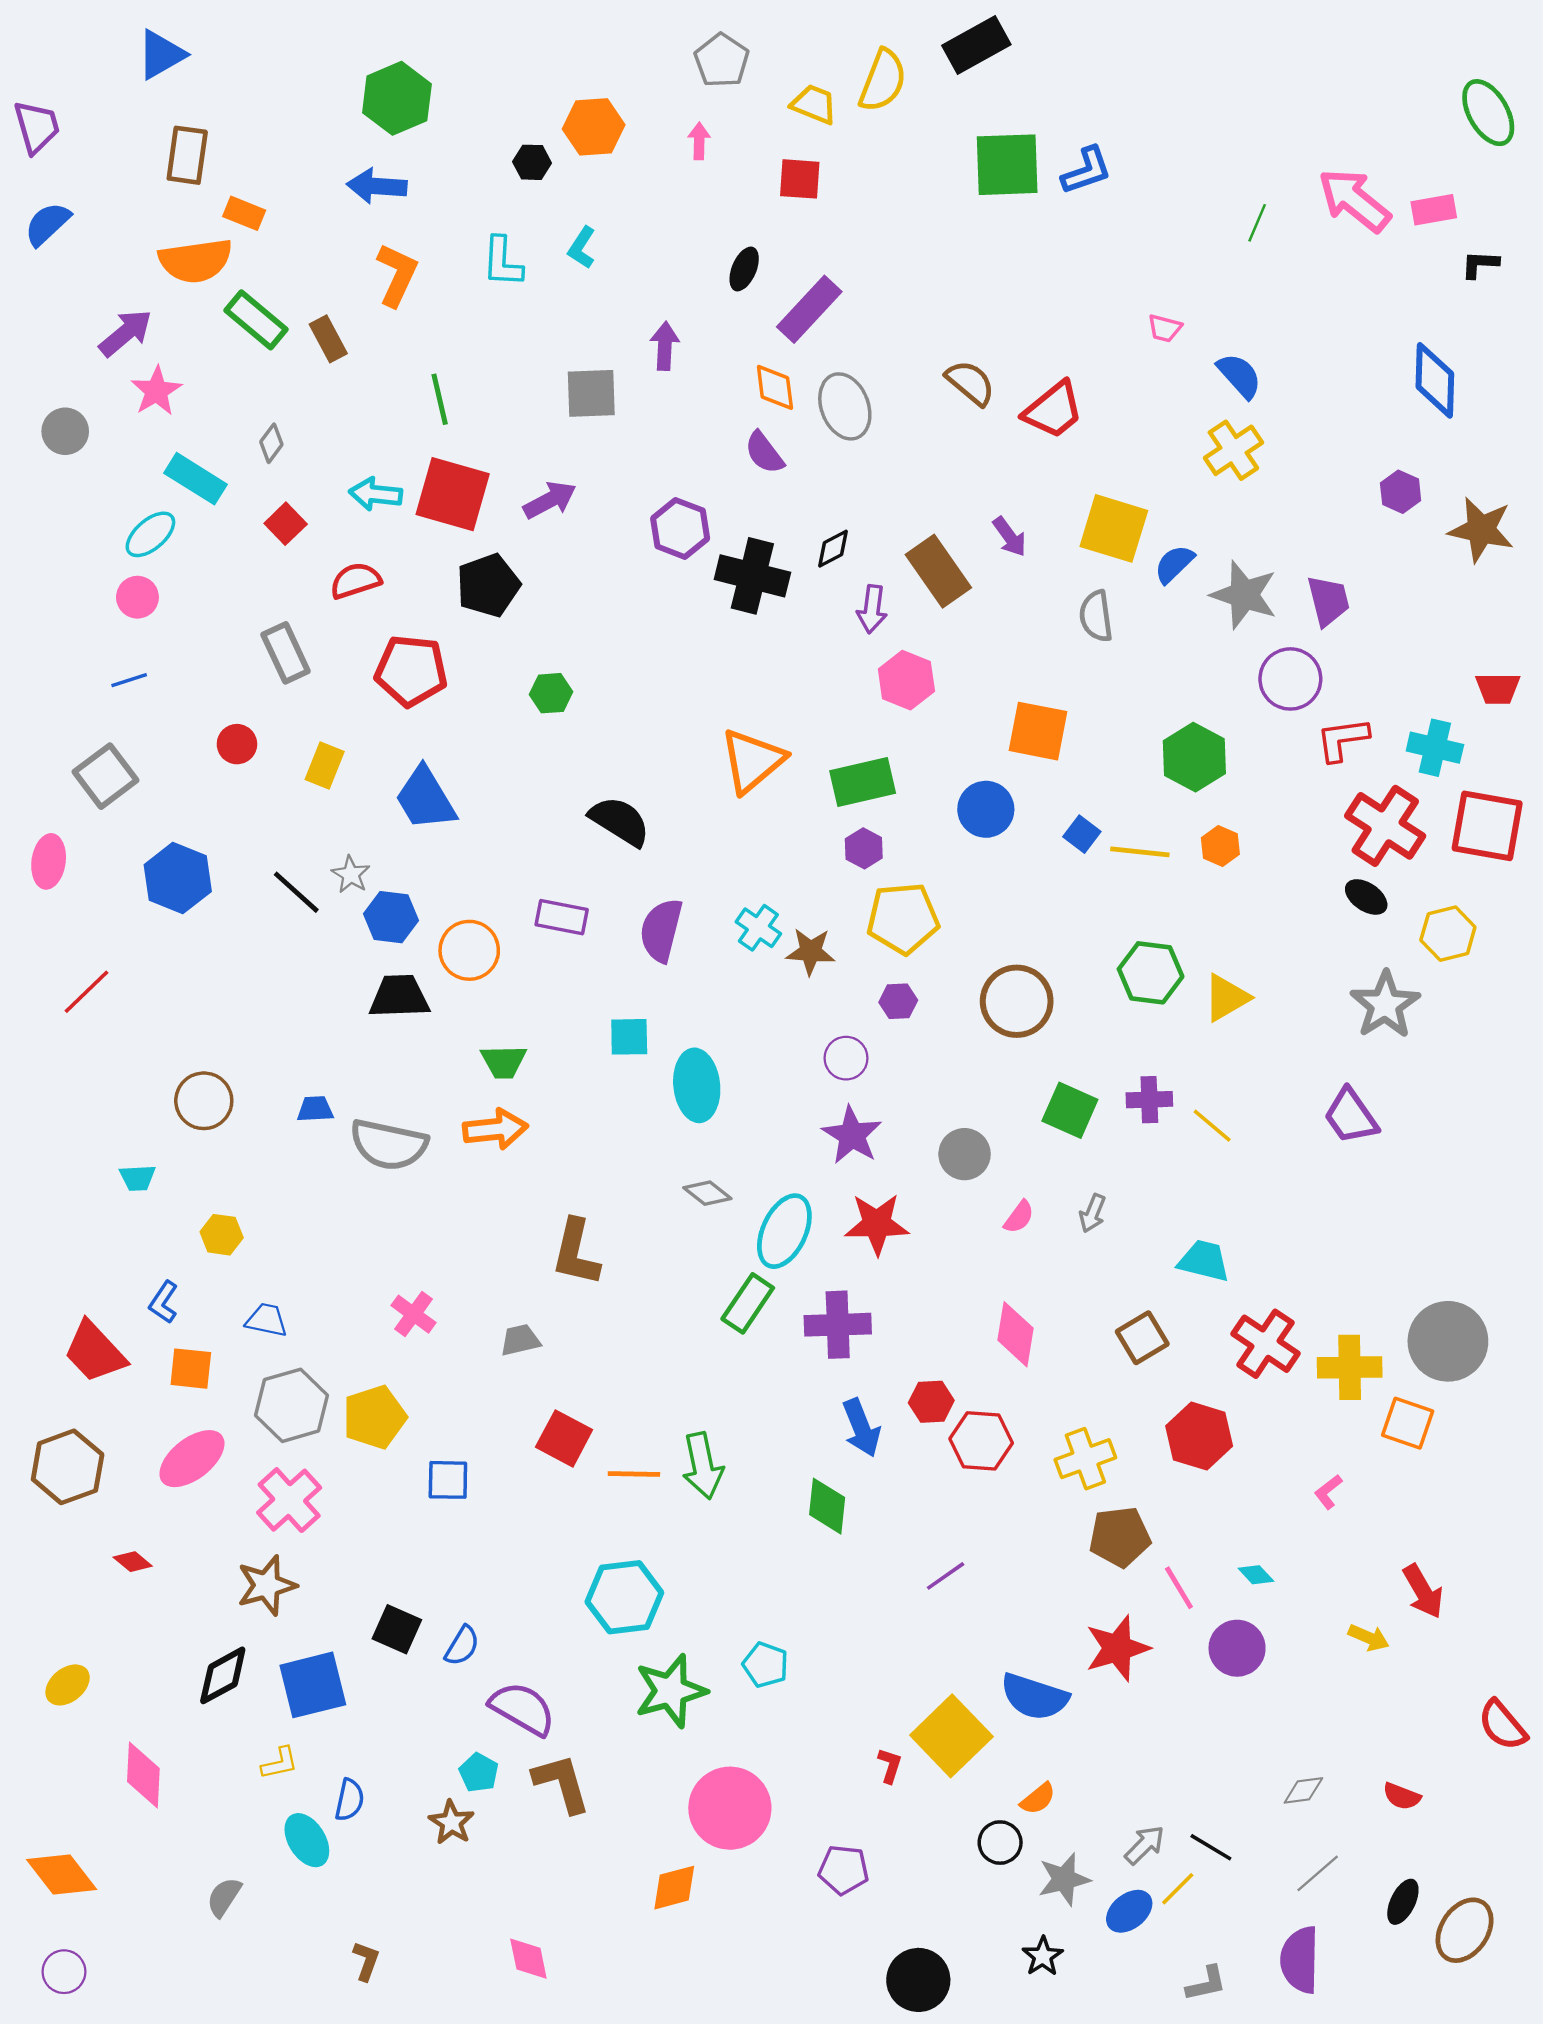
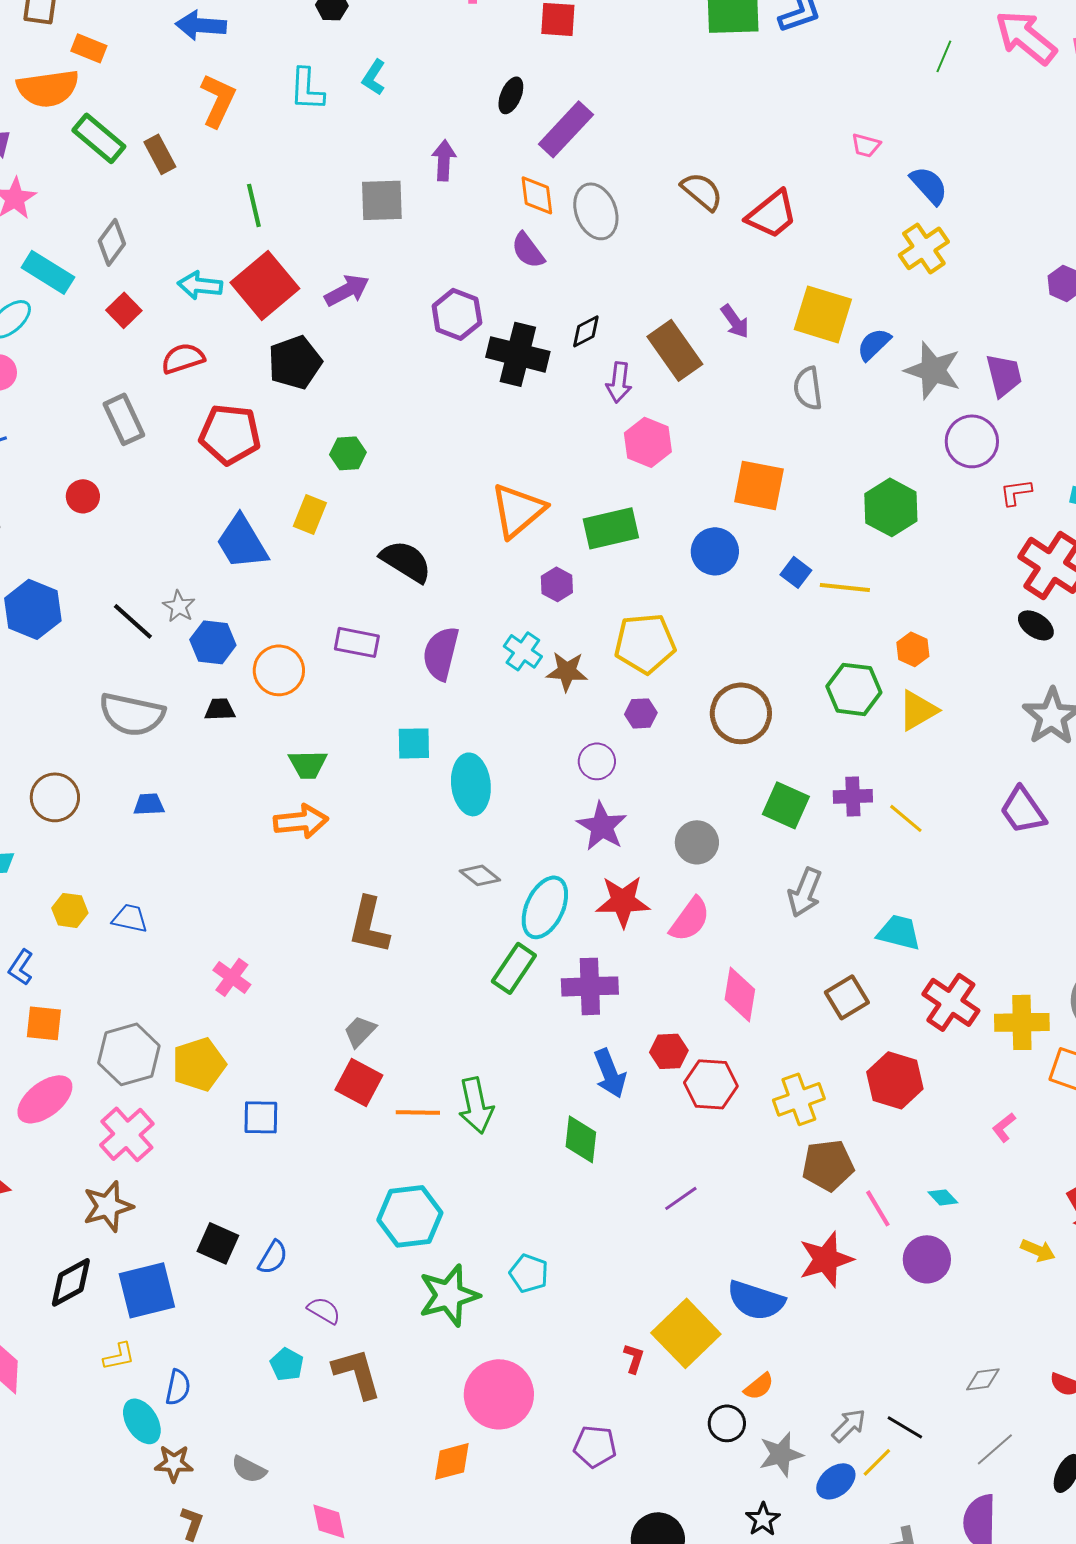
gray diamond: (271, 443) -> (112, 242), size x1.4
red square: (453, 494) -> (265, 285), turned 34
red L-shape: (1342, 739) -> (1016, 492), size x0.7
yellow rectangle: (325, 765) -> (310, 514), moved
orange hexagon: (1220, 846) -> (913, 649), moved
purple hexagon: (864, 848) -> (557, 584), moved
black trapezoid: (399, 997) -> (220, 709), size x0.6
gray semicircle: (389, 1145) -> (132, 714), moved
gray arrow: (1092, 1213) -> (805, 892), size x1.5
pink semicircle: (1019, 1217) -> (690, 919), moved, size x1.6
blue trapezoid: (267, 1320) -> (130, 918), moved
gray trapezoid: (520, 1340) -> (360, 1031), moved, turned -33
purple semicircle: (523, 1709) -> (324, 1310), size x0.6
brown star: (451, 1822) -> (174, 1463), moved, turned -30
gray semicircle: (224, 1897) -> (249, 1469), moved, turned -96

